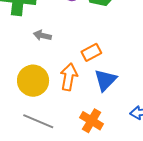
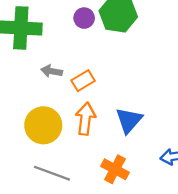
orange rectangle: (91, 52) -> (83, 81), moved

